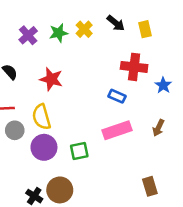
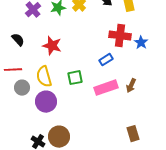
blue star: (163, 85) -> (141, 43), moved
blue rectangle: (117, 96) -> (106, 60), turned -56
brown arrow: (158, 128) -> (131, 86), moved
green square: (79, 151) -> (75, 78), moved

